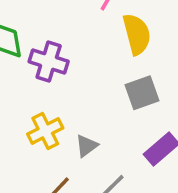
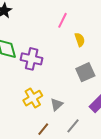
yellow semicircle: (137, 34) -> (80, 40), size x0.6

